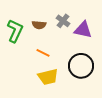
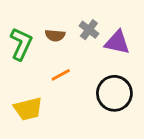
orange line: (43, 53) -> (61, 75), turned -56
yellow trapezoid: (48, 77) -> (28, 109), moved

